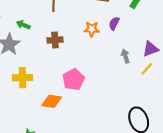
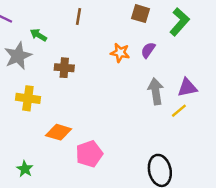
brown cross: (55, 40) -> (64, 68), moved
gray arrow: (125, 56) -> (156, 91), size x1.5
pink pentagon: (73, 80) -> (89, 154), moved

